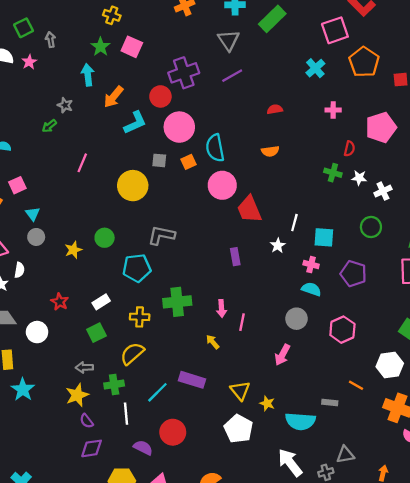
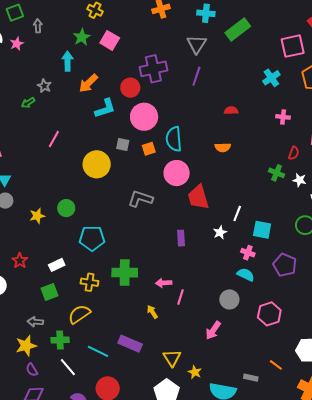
purple line: (232, 76) -> (196, 76), turned -48
gray L-shape: (161, 235) -> (140, 199), moved
pink arrow: (222, 308) -> (164, 283), turned 84
cyan line: (157, 392) -> (98, 351), turned 65
white line: (126, 414) -> (68, 367), turned -42

